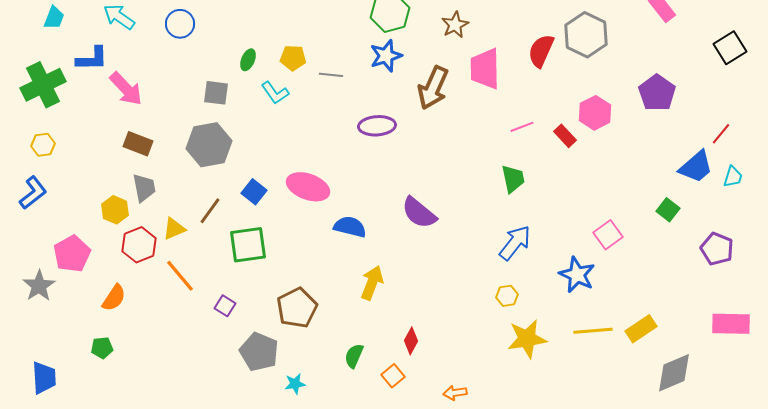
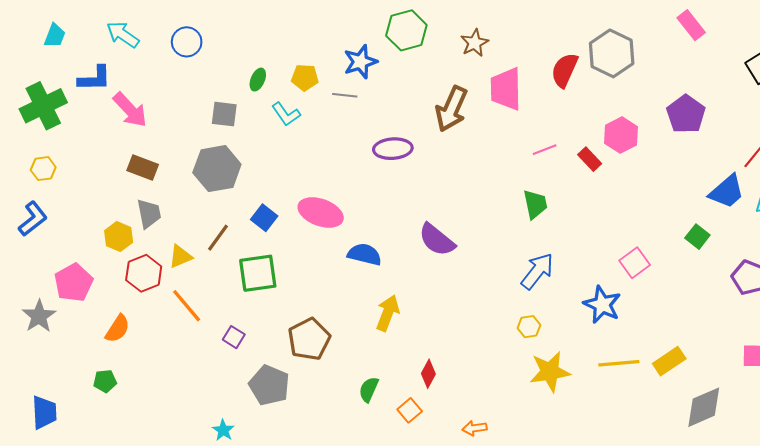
blue star: (386, 56) -> (360, 62), moved
cyan star: (295, 384) -> (223, 430), moved, turned -30

